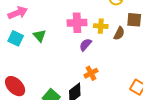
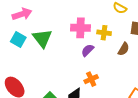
brown semicircle: (119, 33) -> (124, 49), moved
green triangle: (40, 36) -> (42, 38), size x1.5

